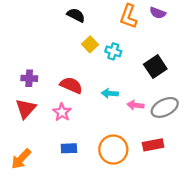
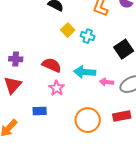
cyan arrow: (110, 93) -> (85, 72), size x1.5
pink star: (62, 112) -> (57, 88), moved
blue rectangle: (69, 148) -> (40, 111), moved

